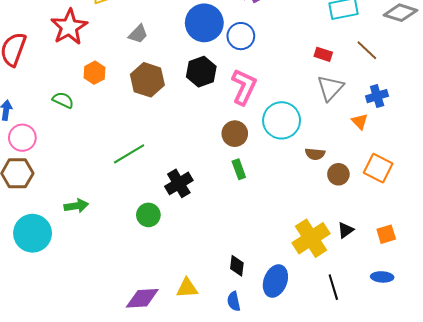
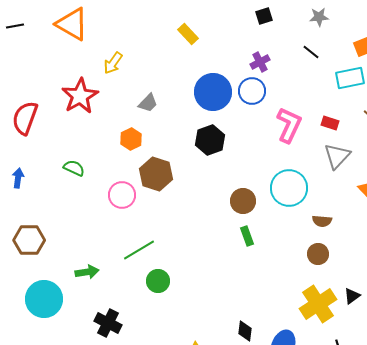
blue circle: (241, 36) -> (252, 91), moved
orange hexagon: (95, 73) -> (131, 139), moved
brown hexagon: (147, 80) -> (156, 174), moved
pink L-shape: (244, 87) -> (289, 125), moved
pink circle: (22, 138) -> (122, 195), moved
green line: (129, 154) -> (139, 250), moved
brown circle: (338, 174) -> (318, 254), moved
black cross: (179, 183) -> (108, 323), moved, turned -32

